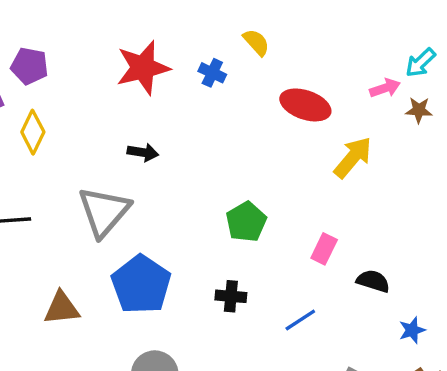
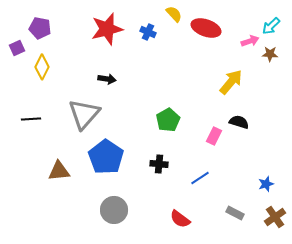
red ellipse: (305, 105) -> (206, 28), moved
black semicircle: (373, 281) -> (239, 122), moved

